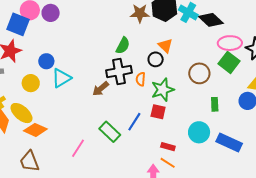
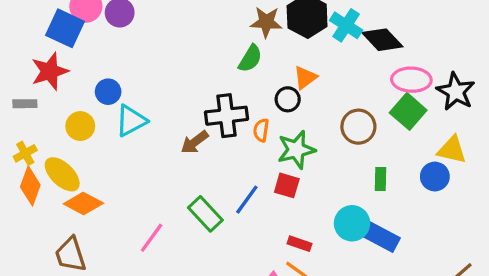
green semicircle: (123, 46) -> (250, 59), moved
orange triangle: (165, 46) -> (305, 78), turned 35
blue rectangle: (229, 142) -> (378, 235), moved

